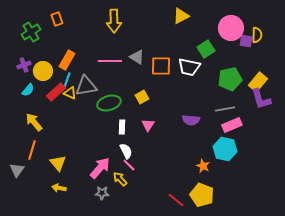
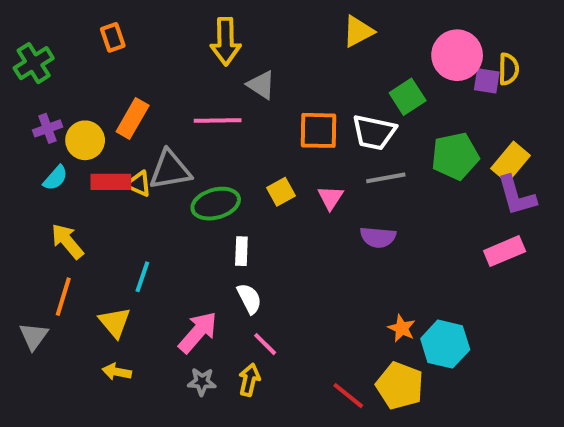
green cross: (31, 32) -> (34, 63), moved
gray triangle: (137, 57) -> (261, 85), moved
cyan line: (67, 80) -> (142, 277), moved
red rectangle: (56, 92) -> (111, 182), turned 42
gray line: (225, 109) -> (386, 178), moved
pink triangle: (148, 125) -> (330, 198), moved
pink rectangle: (232, 125) -> (505, 251), moved
cyan hexagon: (225, 149) -> (445, 344), moved
pink line: (129, 165) -> (265, 344), moved
yellow arrow: (120, 179) -> (249, 380), moved, turned 56

